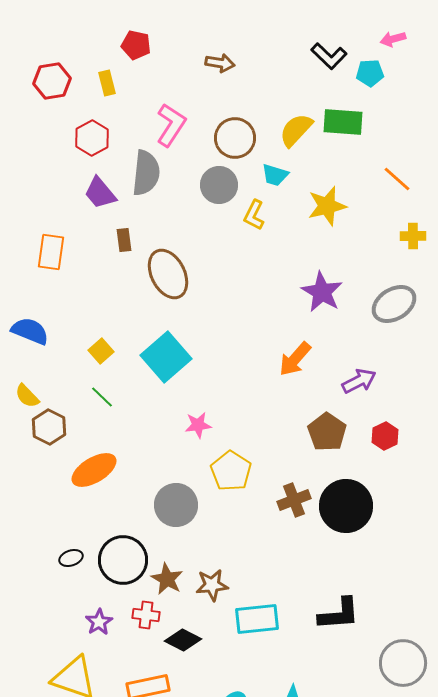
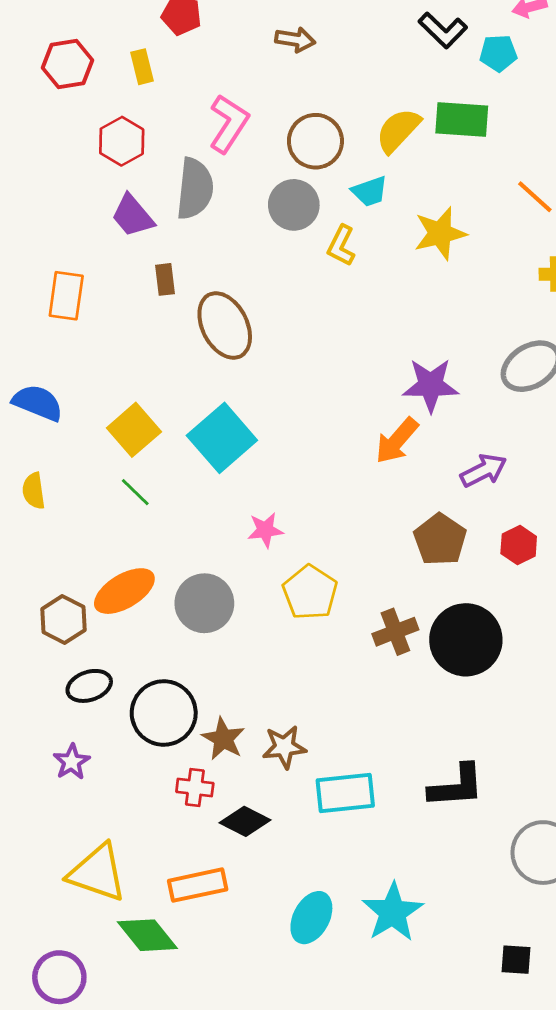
cyan trapezoid: (275, 175) -> (370, 191), turned -36
purple star: (322, 292) -> (431, 385), moved, turned -30
yellow square: (101, 351) -> (134, 430), size x1.5
yellow semicircle: (27, 396) -> (34, 491), turned 36
brown hexagon: (49, 427) -> (63, 620), moved
gray circle: (176, 505) -> (204, 603), moved
black ellipse: (71, 558) -> (89, 686), moved, size x1.4
purple star: (99, 622) -> (72, 762), moved

